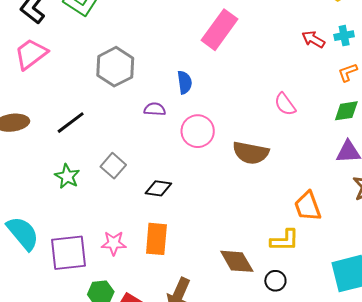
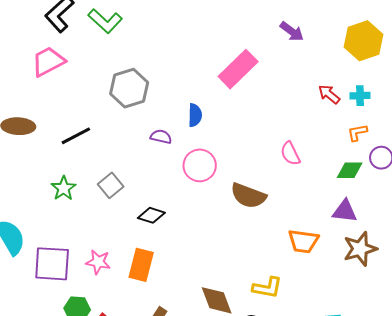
orange trapezoid: (308, 206) -> (303, 241), moved, turned -72

